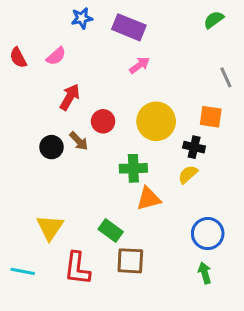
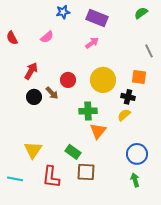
blue star: (82, 18) -> (63, 12), moved
purple rectangle: (129, 27) -> (97, 18), moved
pink semicircle: (56, 56) -> (47, 37), moved
red arrow: (70, 97) -> (31, 71), moved
orange triangle: (149, 199) -> (98, 131), turned -36

